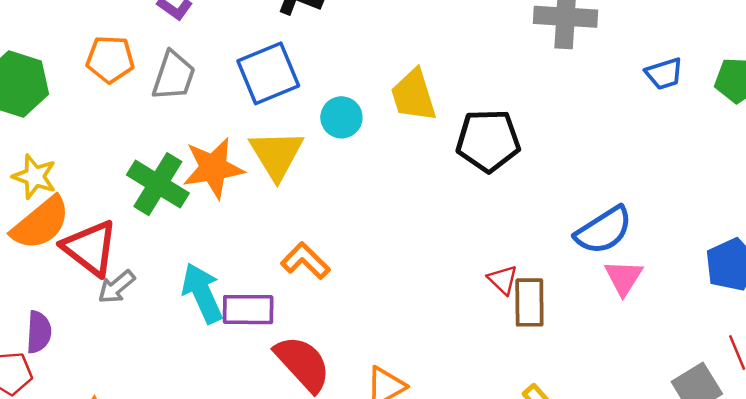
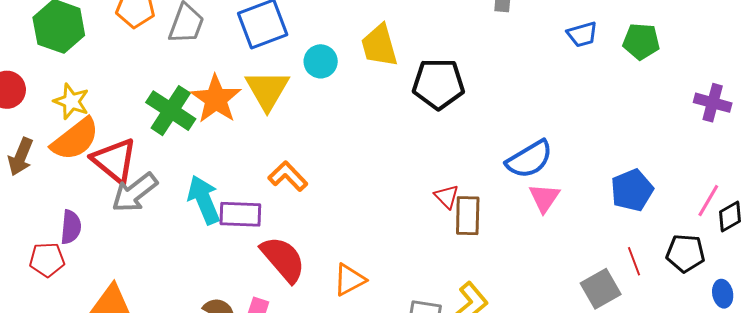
orange star: (213, 168) -> (216, 99), turned -30
gray arrow: (116, 287) -> (135, 193), size x1.5

